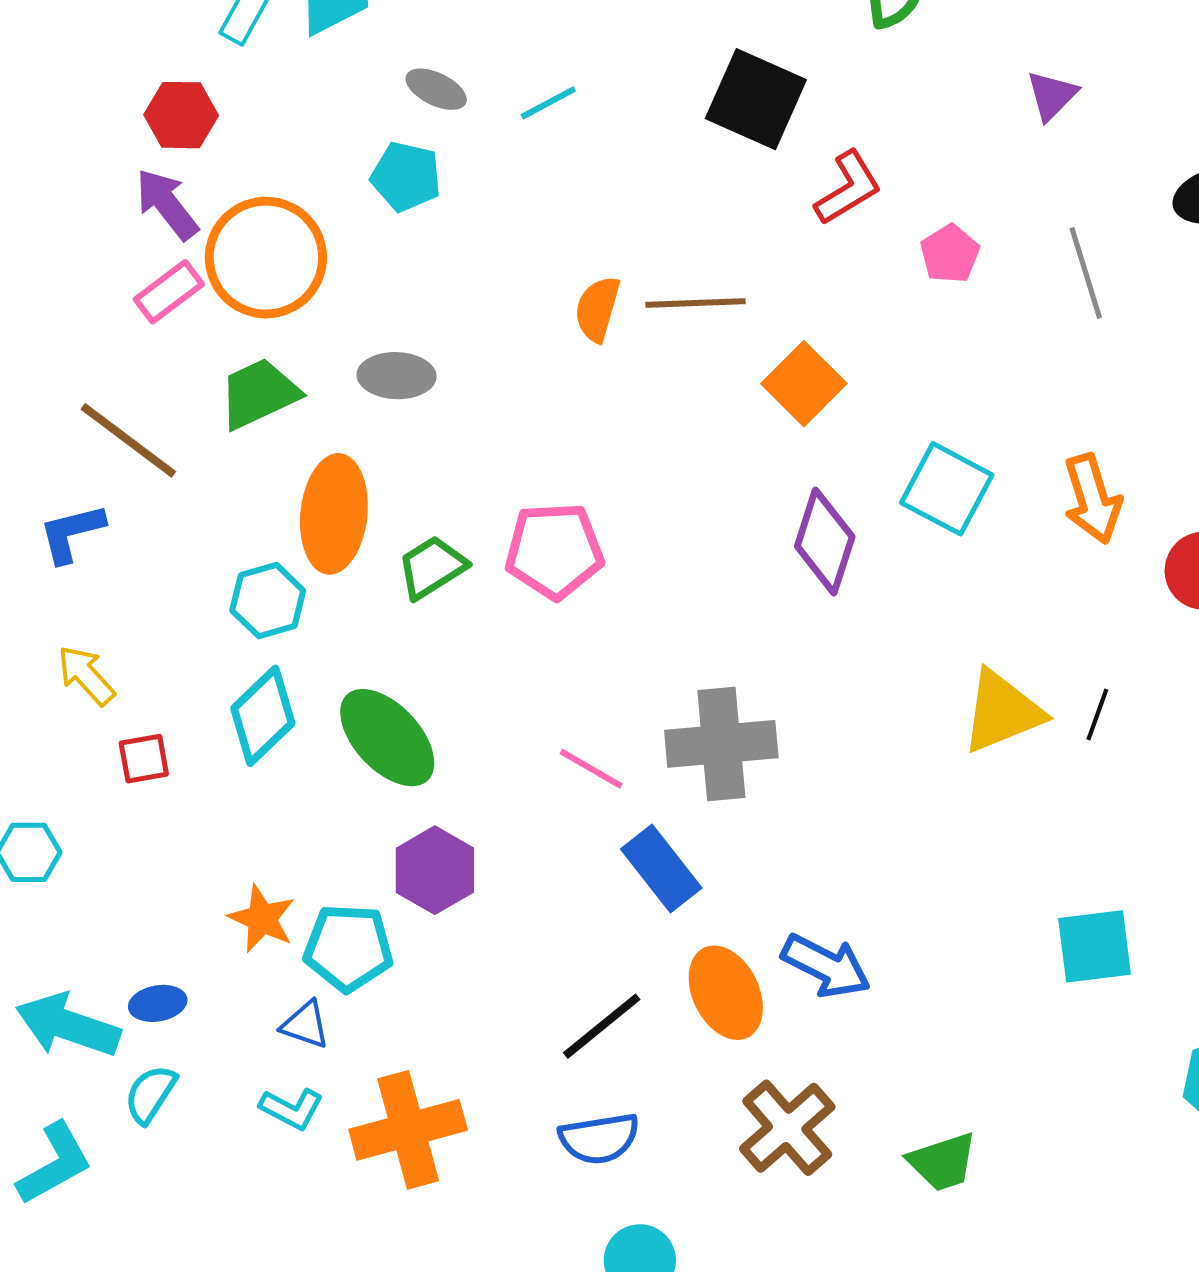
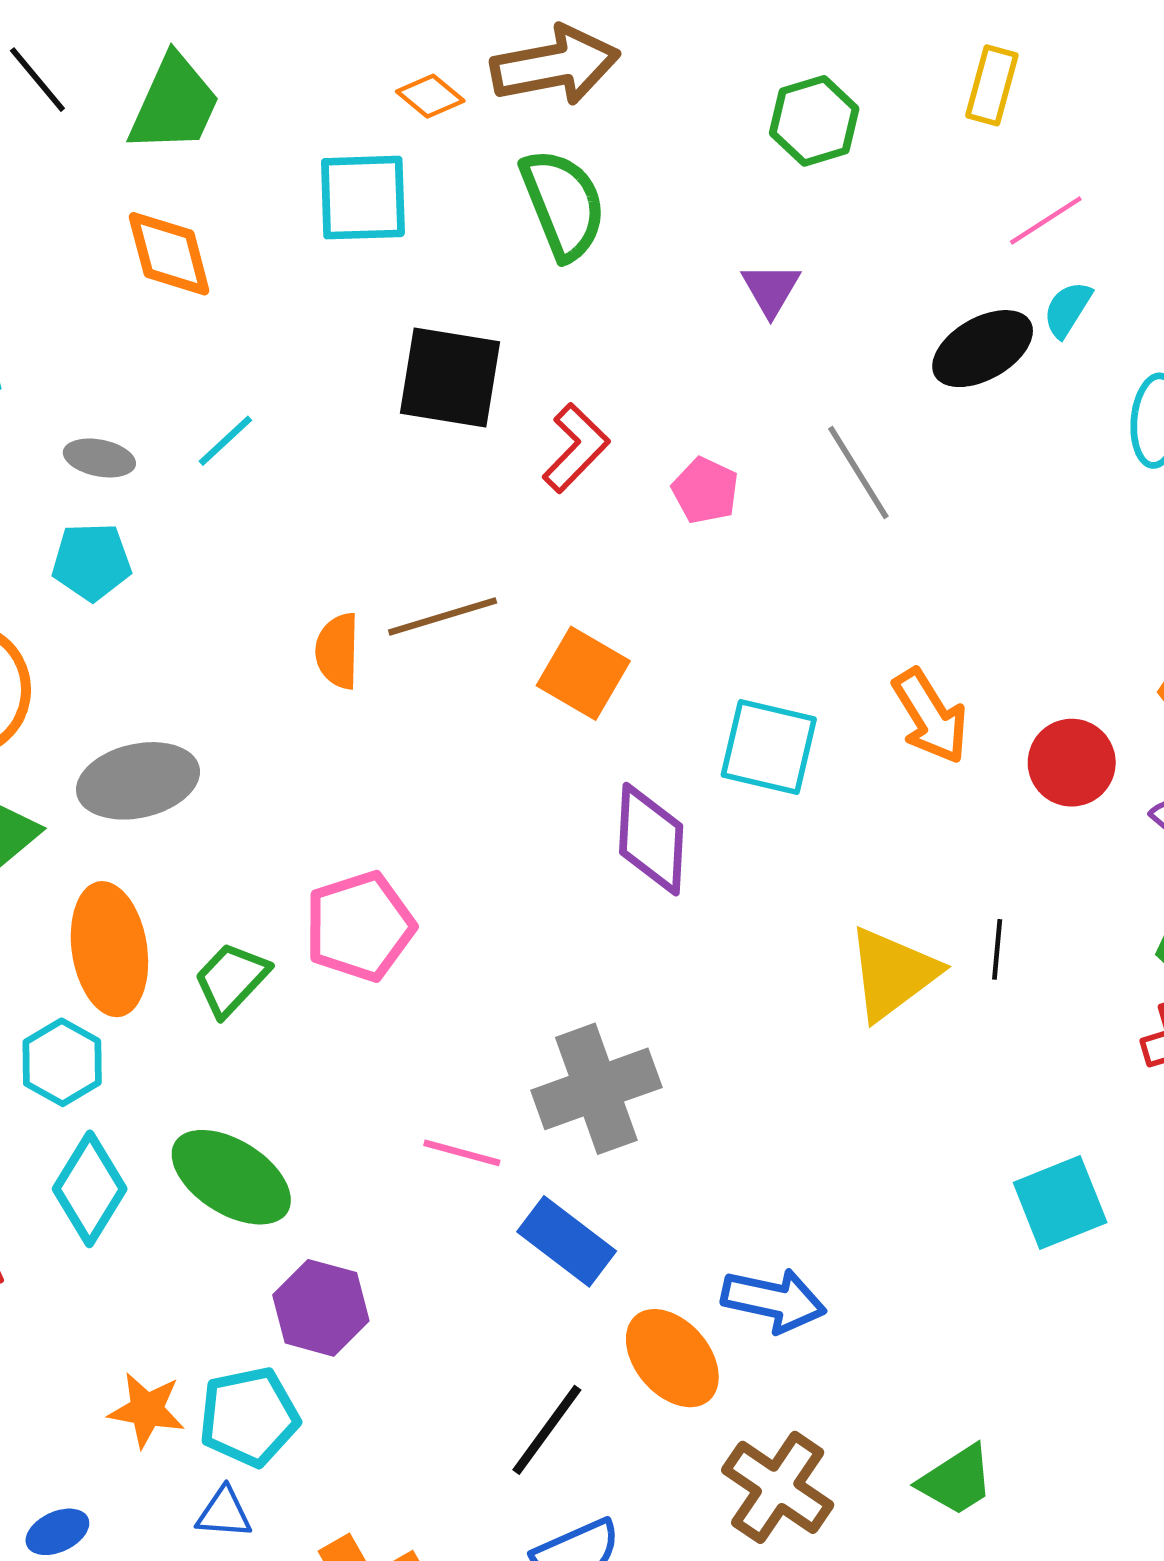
gray ellipse: (396, 376) -> (138, 781), size x1.4

